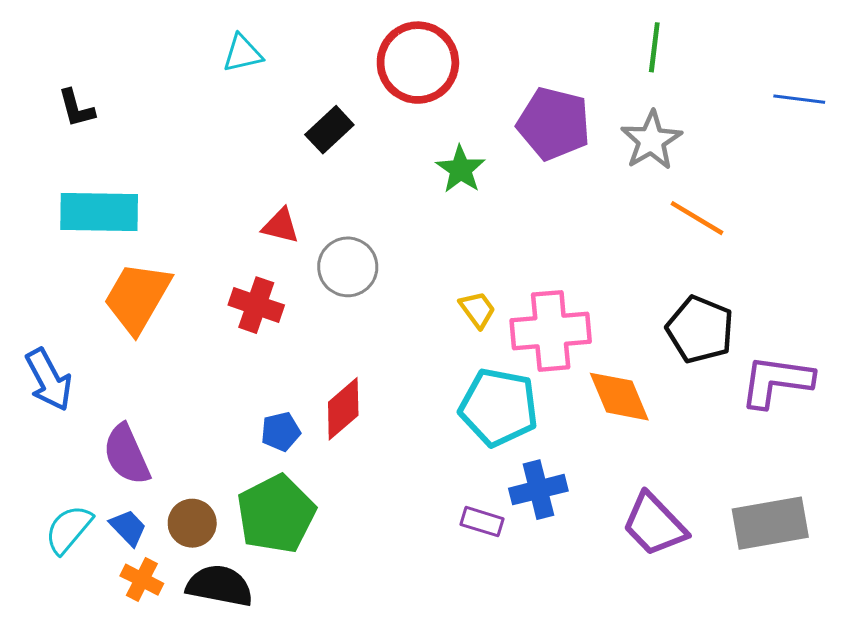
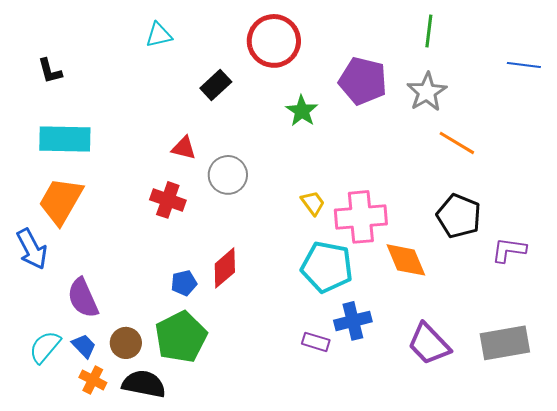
orange trapezoid: (137, 297) -> (61, 201), moved
purple L-shape: (776, 381) -> (509, 250), size x0.7

